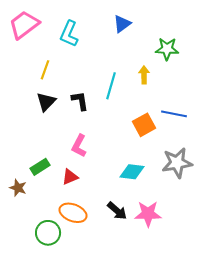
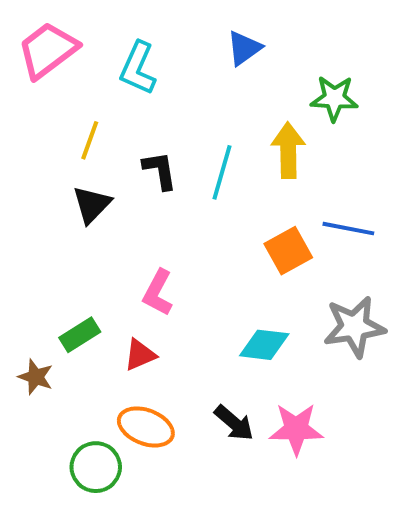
yellow arrow: (144, 75) -> (288, 150), size x1.5
black L-shape: (80, 101) -> (160, 170), moved

